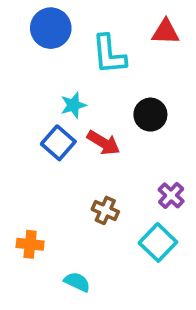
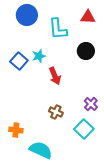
black circle: (150, 115) -> (86, 51), moved
blue square: (58, 143) -> (19, 61), moved
red arrow: (103, 143) -> (55, 76), turned 36
cyan semicircle: (77, 282) -> (41, 150), size x1.6

